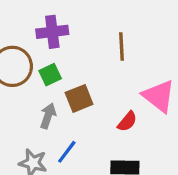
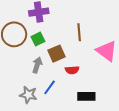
brown line: (122, 46) -> (79, 32), moved
red semicircle: (127, 122) -> (72, 70), moved, turned 48

